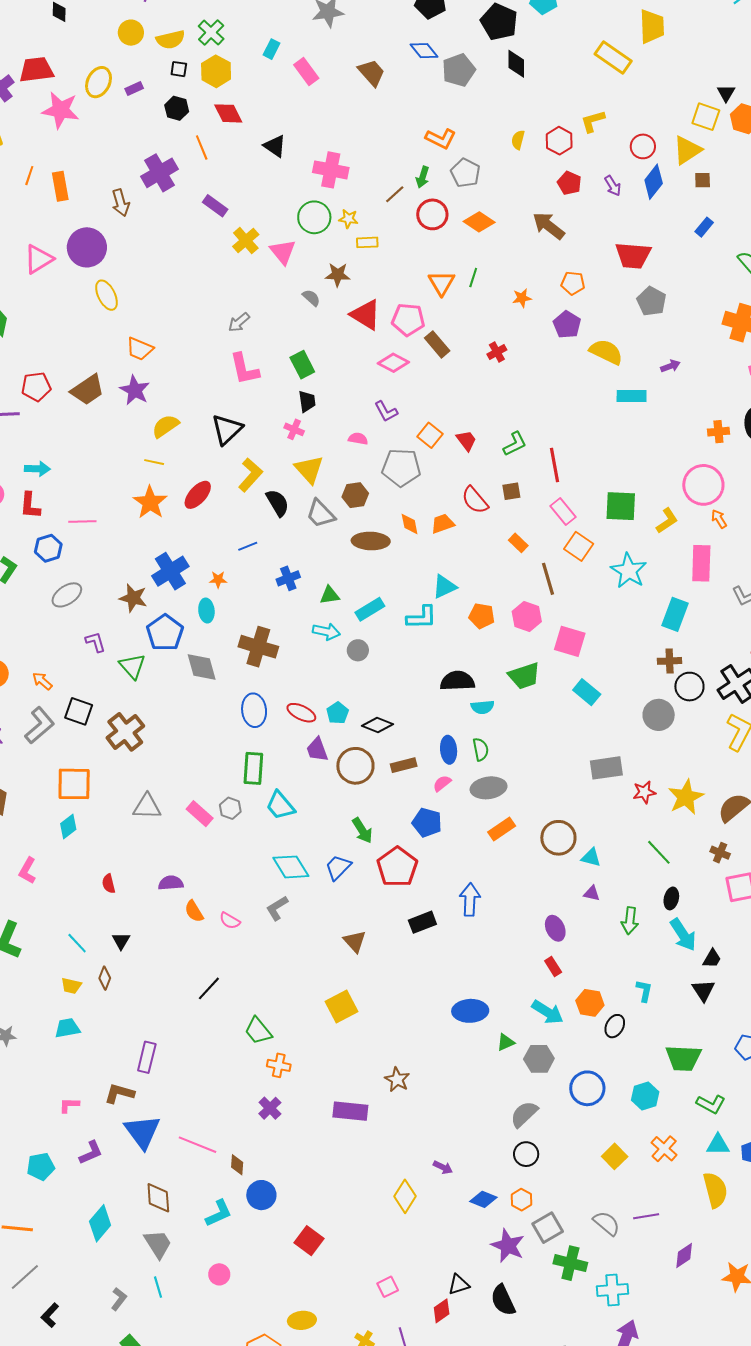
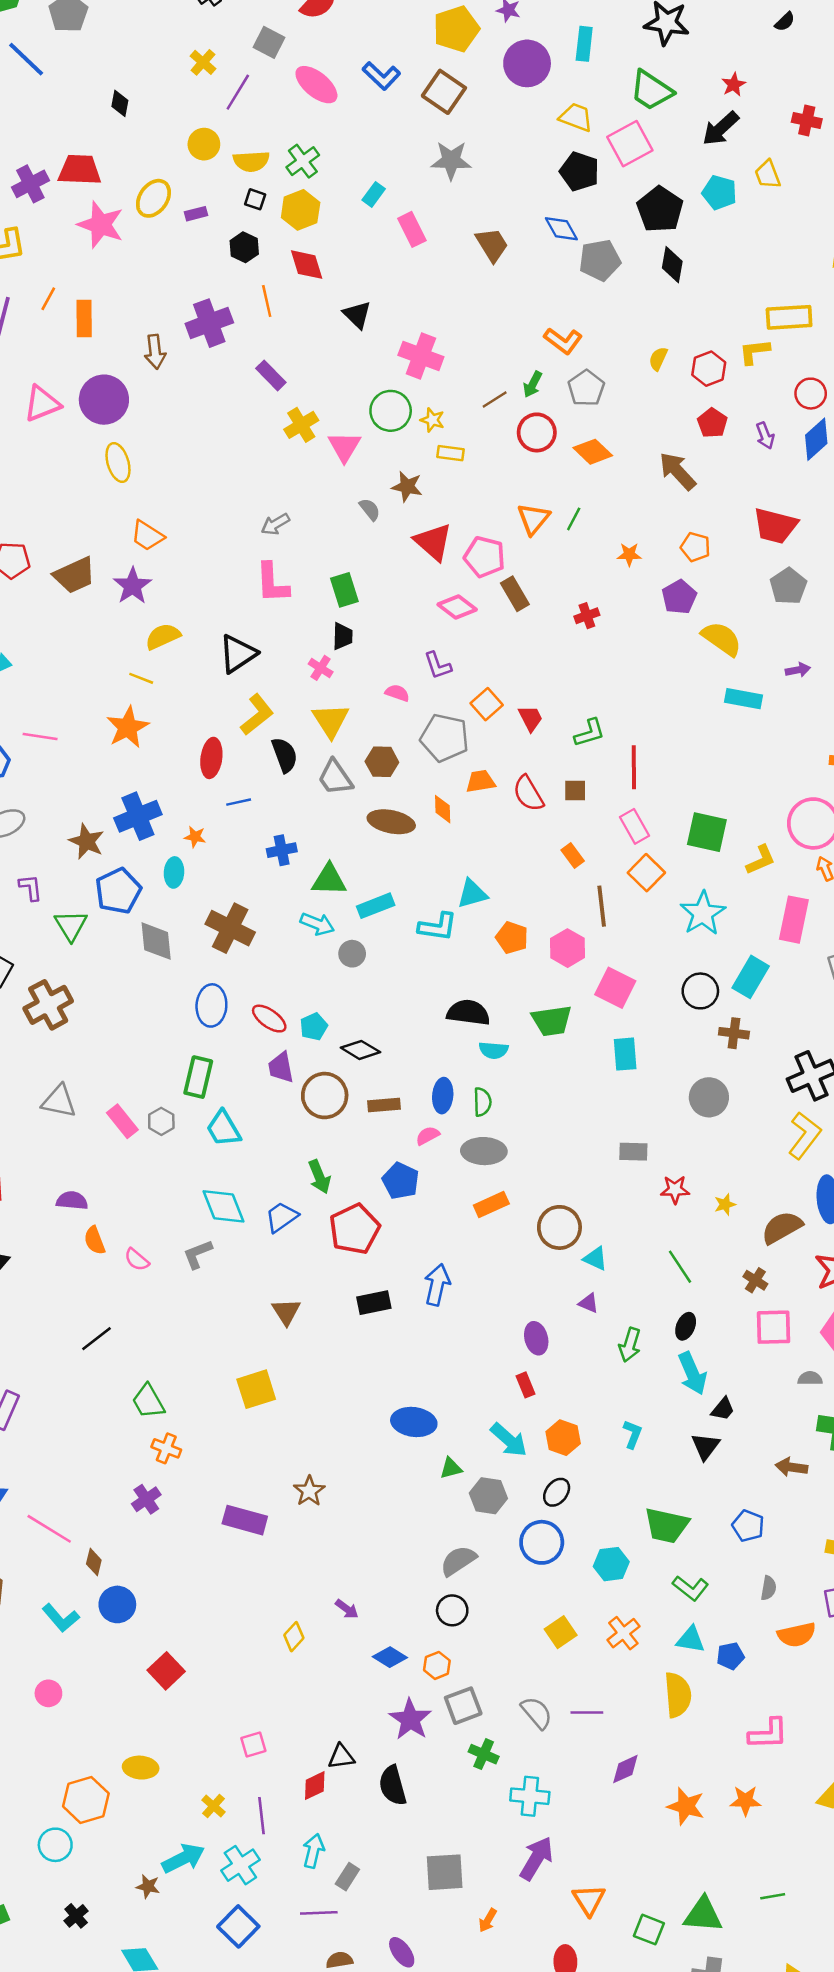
yellow rectangle: (613, 57) -> (789, 317), moved, turned -48
red ellipse: (198, 495) -> (211, 758), moved, turned -44
orange trapezoid: (443, 524) -> (481, 781), moved
green triangle: (330, 595) -> (329, 880), size x1.4
black circle: (689, 687) -> (700, 991), moved
cyan rectangle: (587, 692) -> (625, 1054), turned 36
gray rectangle: (606, 768) -> (633, 1152), size x0.7
yellow star: (686, 797) -> (725, 1204), size x0.5
black ellipse: (615, 1026) -> (557, 1492), moved
yellow diamond: (405, 1196) -> (294, 1637), size x0.7
cyan L-shape: (219, 1213) -> (61, 1618), turned 64
green cross: (570, 1263) -> (484, 1754), size x0.7

